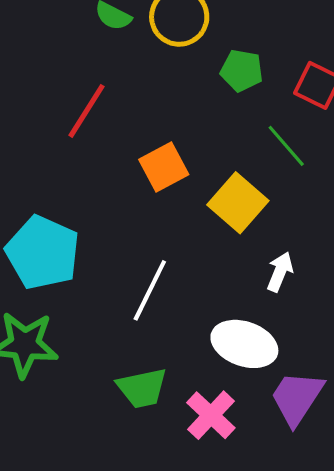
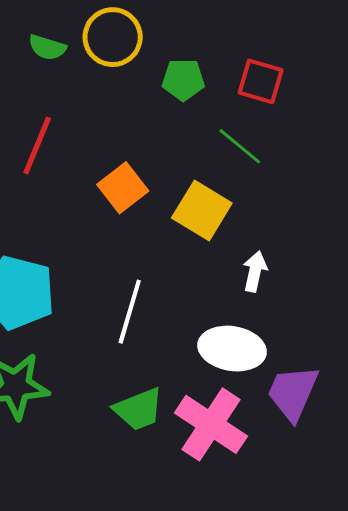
pink cross: (211, 415) -> (211, 424), size x1.4

